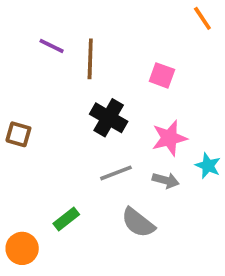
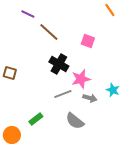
purple line: (52, 46) -> (28, 14), moved
brown line: (90, 59) -> (49, 32), turned -50
pink star: (169, 138) -> (81, 79), moved

